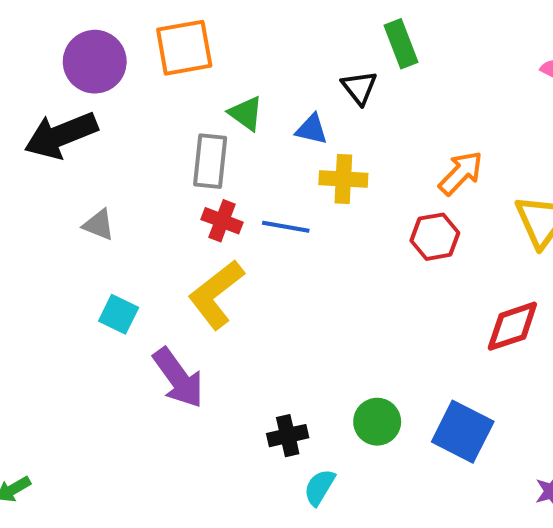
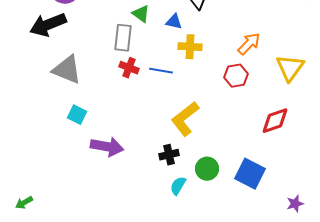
gray triangle: (99, 225) -> (67, 70), size x1.8
yellow L-shape: (216, 294) -> (185, 119), moved
purple arrow: (178, 378) -> (107, 147), turned -44
black cross: (288, 436) -> (169, 155), moved
cyan semicircle: (319, 487) -> (178, 186), moved

